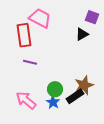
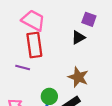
red rectangle: (24, 35) -> (34, 45), moved
brown star: (84, 85) -> (78, 77), moved, turned -30

